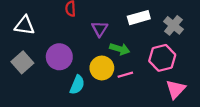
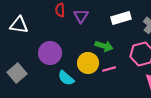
purple triangle: (100, 29) -> (81, 16), moved
gray square: (22, 62) -> (17, 73), moved
cyan semicircle: (77, 85) -> (66, 78), turned 108

